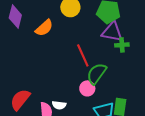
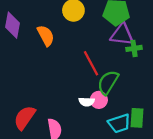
orange semicircle: (44, 28) -> (46, 36), turned -72
white semicircle: (59, 105) -> (87, 102), moved

